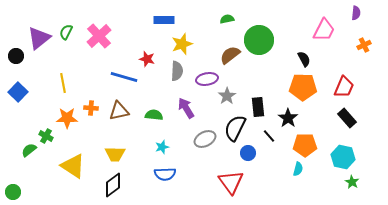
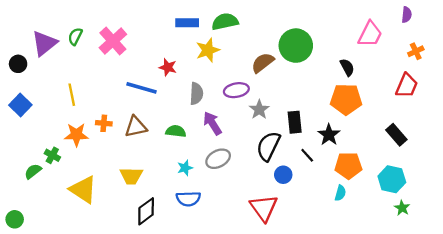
green semicircle: (227, 19) -> (225, 22), moved, size x1.6
gray semicircle: (177, 71) -> (196, 94), moved
red trapezoid: (344, 87) -> (407, 86), moved
gray ellipse: (205, 139) -> (218, 159), moved
black diamond: (113, 185) -> (146, 211), moved

